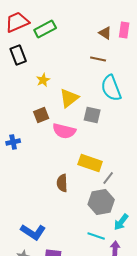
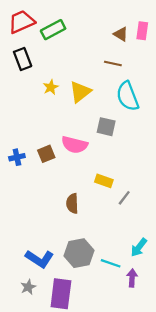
yellow triangle: (69, 98) -> (80, 92), moved
brown square: (41, 115) -> (46, 154), moved
yellow rectangle: (90, 163) -> (104, 181), size x0.7
gray hexagon: (101, 202) -> (79, 253), moved

